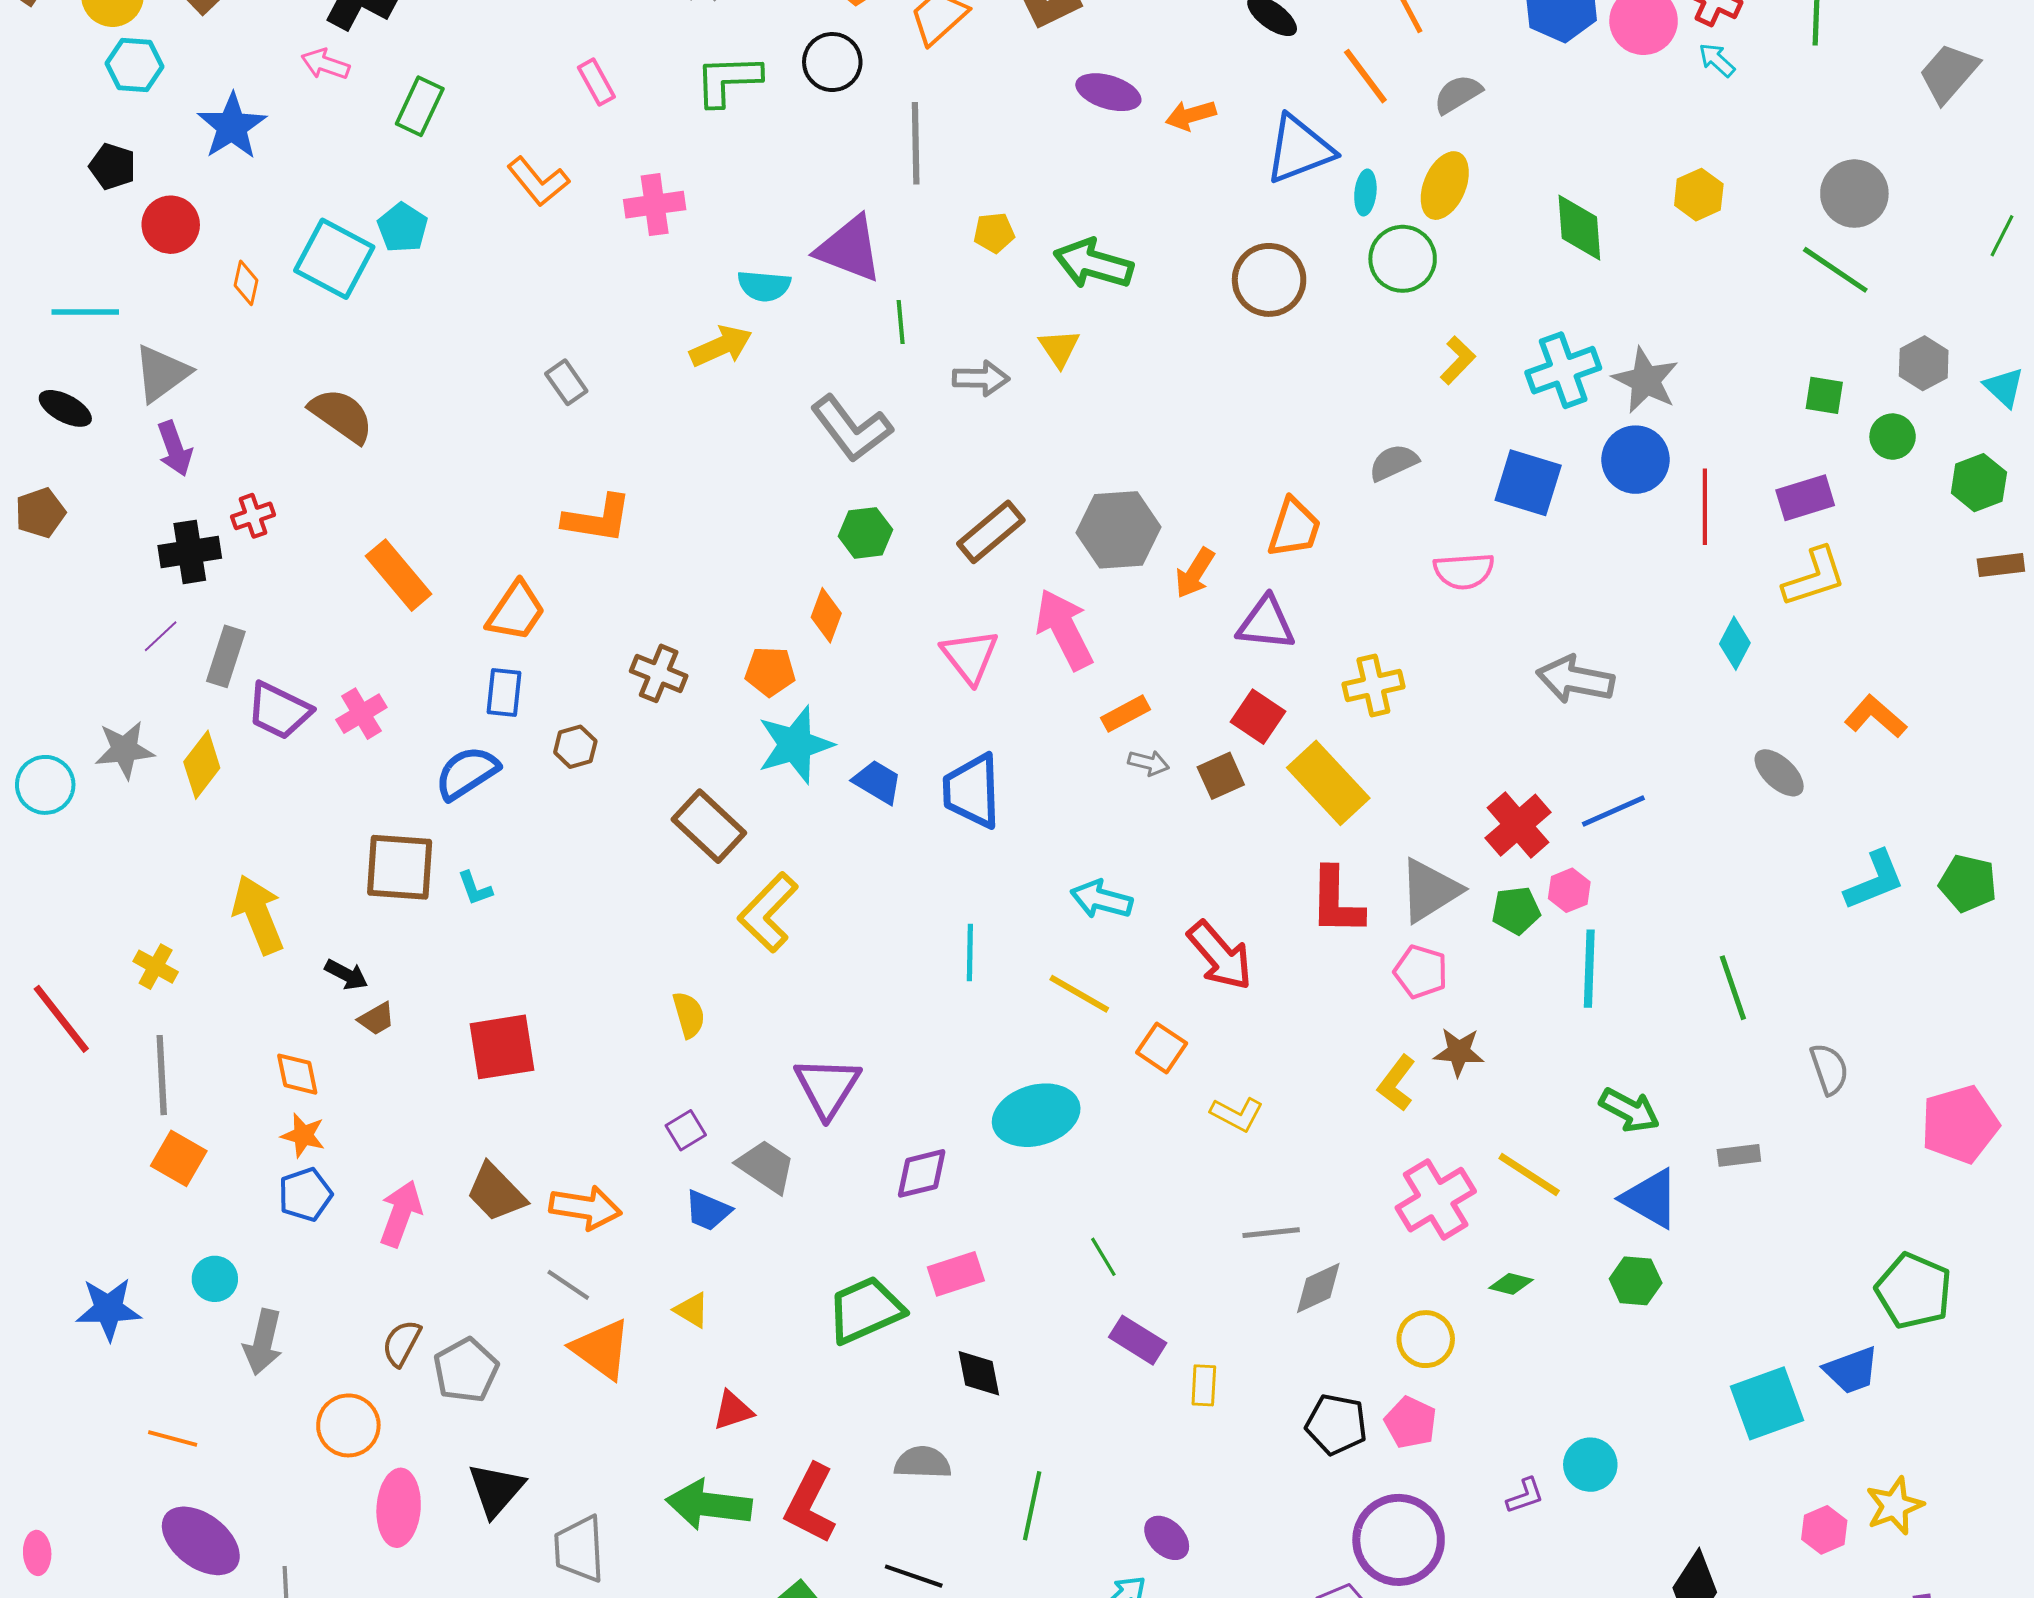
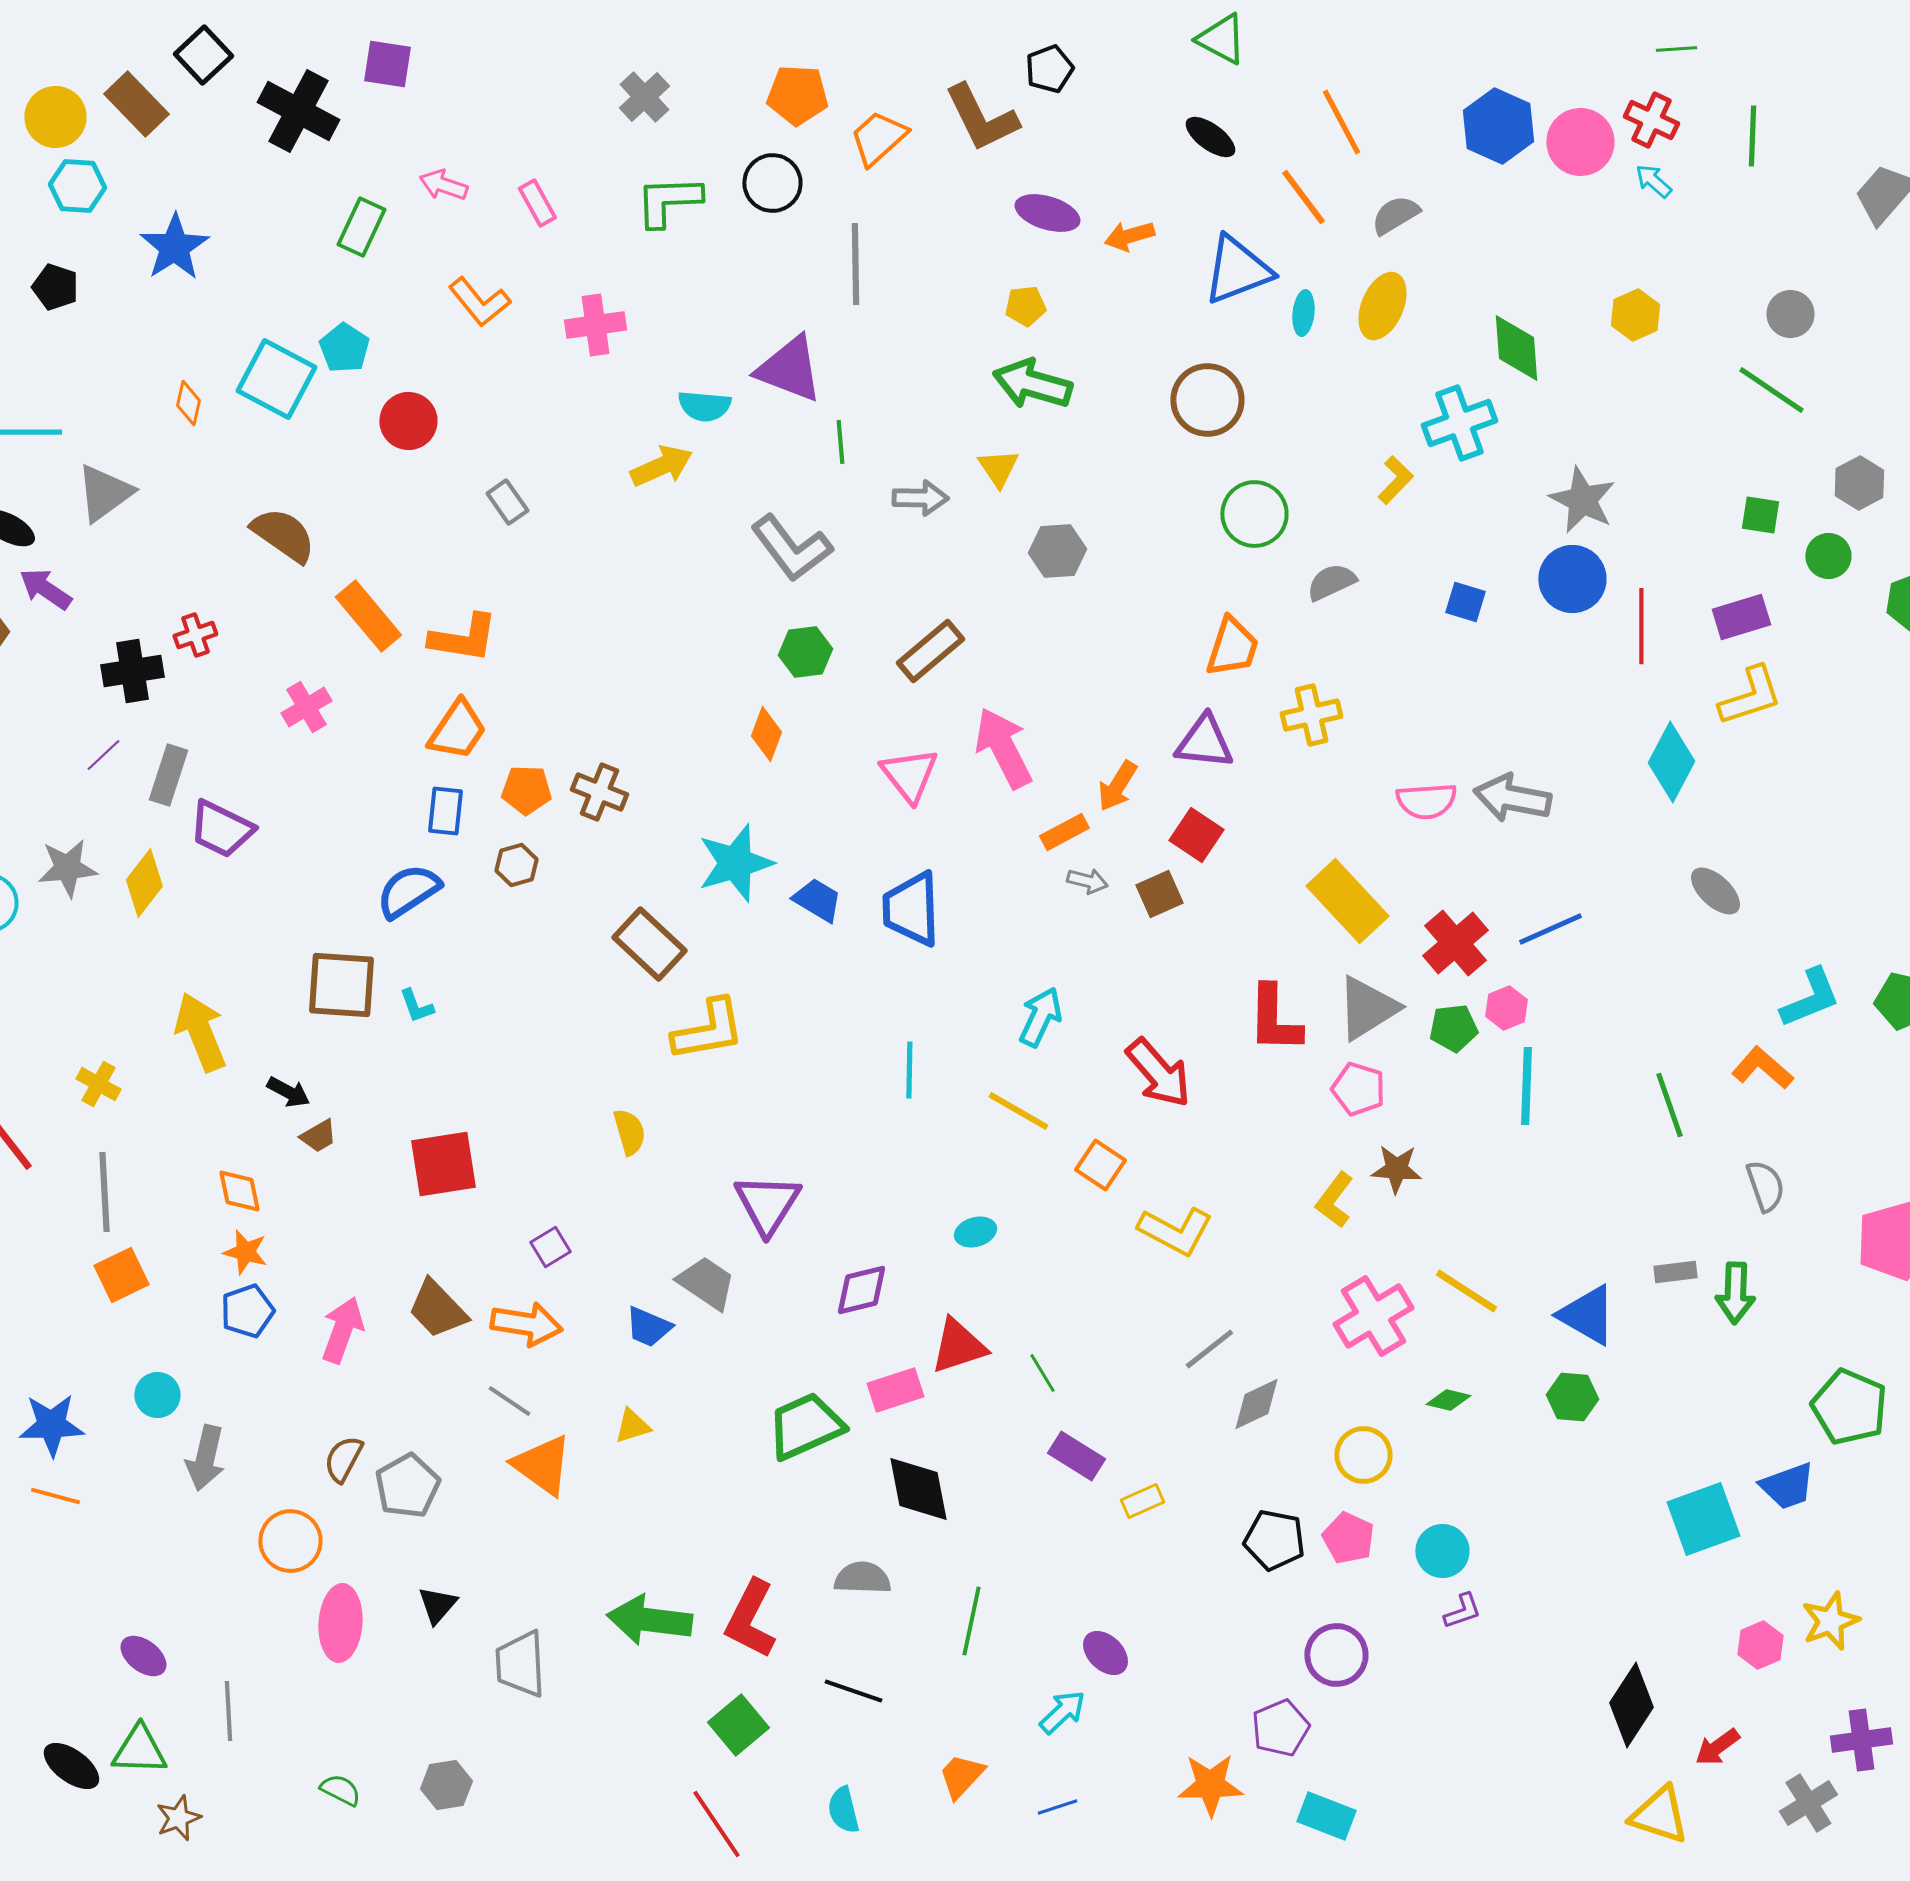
pink arrow: (325, 64) -> (443, 185), moved
gray circle: (1854, 194) -> (1790, 314), size x0.7
red circle: (171, 225) -> (408, 421), moved
yellow pentagon: (994, 233) -> (1025, 306), moved
green circle: (1403, 259) -> (1254, 514), moved
cyan cross: (1563, 370) -> (1459, 423), moved
purple arrow: (175, 449) -> (45, 589), moved, turned 144
blue square: (1528, 483) -> (1465, 602), size x0.6
orange L-shape: (597, 519) -> (463, 638), moved
gray hexagon: (1118, 530) -> (1057, 551), moved, size x0.7
pink semicircle: (1464, 571) -> (1426, 801), moved
orange arrow: (1195, 573) -> (1117, 786), moved
orange rectangle: (399, 575) -> (368, 616), moved
cyan diamond: (1735, 643) -> (1671, 762), size x1.5
orange pentagon: (770, 671) -> (526, 790), moved
yellow cross: (1373, 685) -> (1311, 715), moved
pink cross: (361, 714) -> (306, 707), moved
orange L-shape: (1875, 717) -> (1762, 1068), moved
yellow rectangle: (1328, 783) -> (1347, 901), moved
cyan arrow: (1101, 899) -> (1040, 1017), turned 100
yellow L-shape: (768, 912) -> (708, 1030), turned -144
green arrow: (1629, 1110) -> (1735, 1293), moved, turned 64
yellow L-shape: (1237, 1114) -> (1175, 1231), size x1.4
cyan ellipse: (1036, 1115) -> (975, 1232), size x0.5
purple square: (686, 1130) -> (550, 1247), moved
orange square: (179, 1158) -> (121, 1275), turned 34
gray line: (1271, 1233) -> (1209, 1349), turned -32
yellow triangle: (692, 1310) -> (632, 1426), turned -48
black diamond: (979, 1373) -> (918, 1489), size x1.4
yellow rectangle: (1204, 1385) -> (1142, 1501), turned 63
red triangle: (733, 1410) -> (958, 1346), moved, size x1.4
orange line: (173, 1438) -> (55, 1496), moved
cyan circle: (1590, 1465) -> (1442, 1551), moved
black triangle: (496, 1490) -> (437, 1605), size x0.7
purple circle: (1399, 1540) -> (1336, 1655), size x0.7
purple ellipse: (201, 1541) -> (143, 1656), size x0.6

